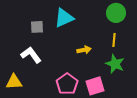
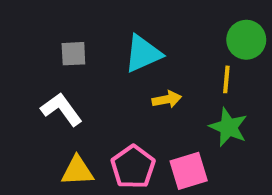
green circle: (116, 13) -> (246, 40), moved
cyan triangle: (64, 18) -> (143, 54), moved
yellow triangle: (14, 82) -> (77, 171), moved

